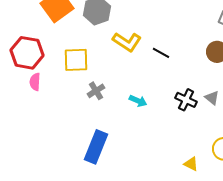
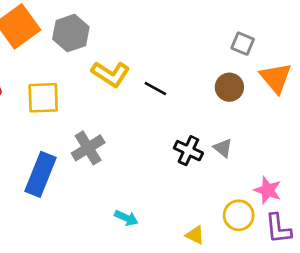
gray cross: (96, 91) -> (88, 148), moved, size x1.4
cyan arrow: (138, 101) -> (126, 218), moved
blue rectangle: (96, 147) -> (41, 174), moved

